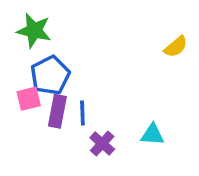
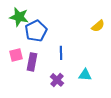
blue pentagon: (50, 75) -> (36, 31), moved
blue line: (82, 113) -> (61, 53), moved

